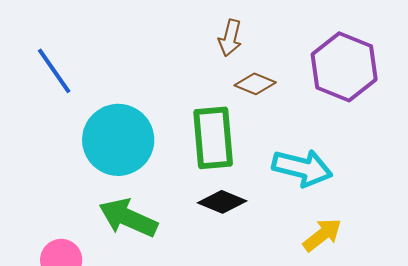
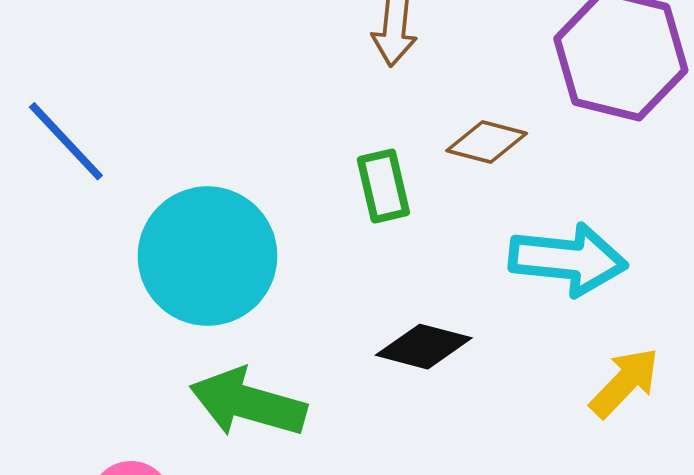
brown diamond: (255, 84) -> (487, 142), moved
green rectangle: (213, 138) -> (383, 186), moved, size x0.6

